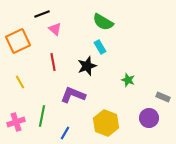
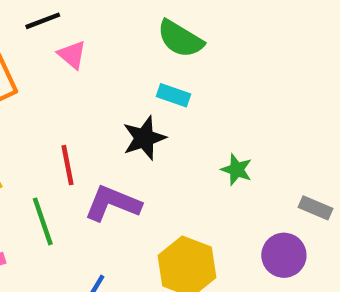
cyan rectangle: (100, 47) -> (173, 95), turned -40
red line: (53, 62) -> (68, 165), moved
green line: (42, 116) -> (43, 221), moved, turned -30

